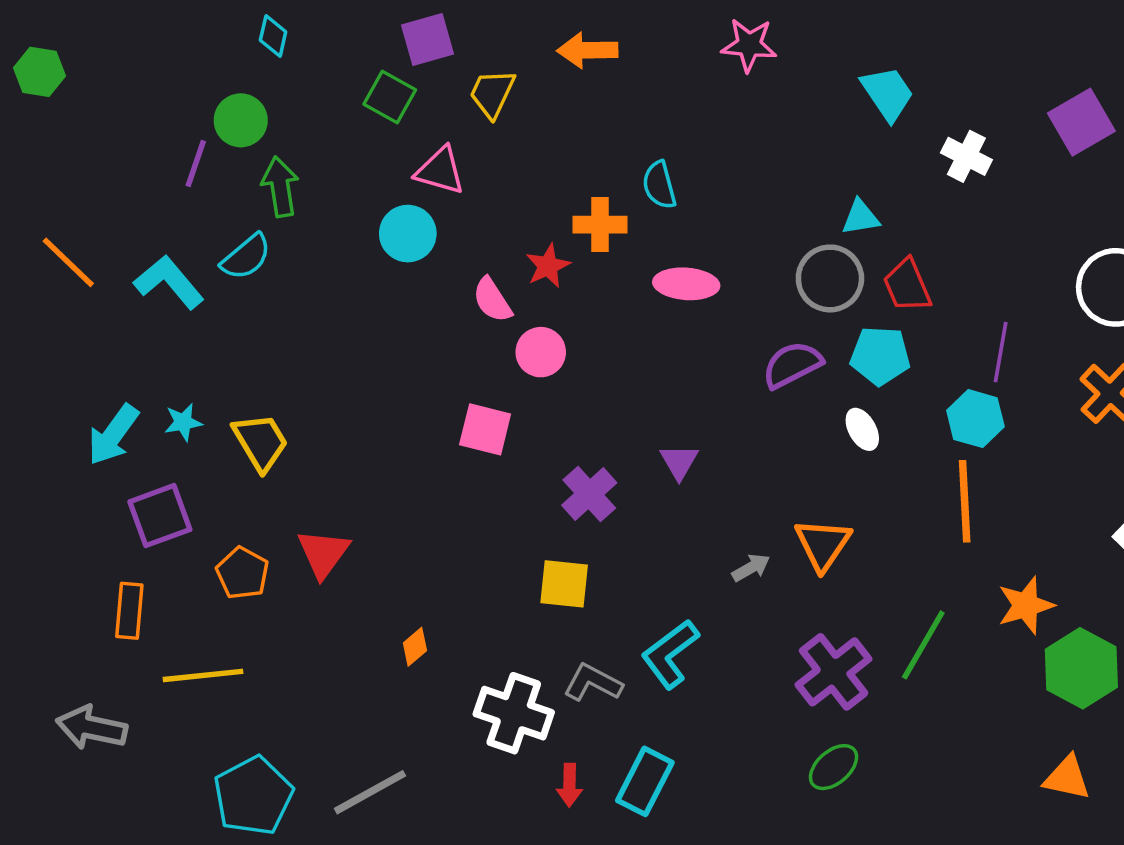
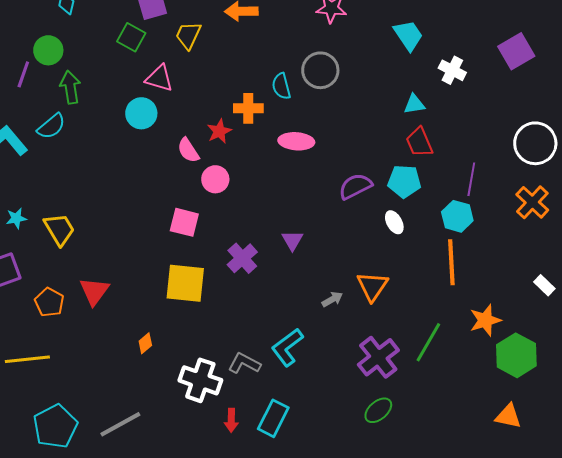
cyan triangle: (860, 217) -> (414, 104), moved
gray circle: (830, 278) -> (320, 70), moved
yellow square: (564, 584) -> (185, 283), moved, size x1.4

